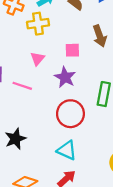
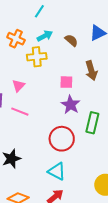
pink triangle: (38, 59) -> (18, 86), moved
purple star: (65, 77) -> (71, 105), moved

